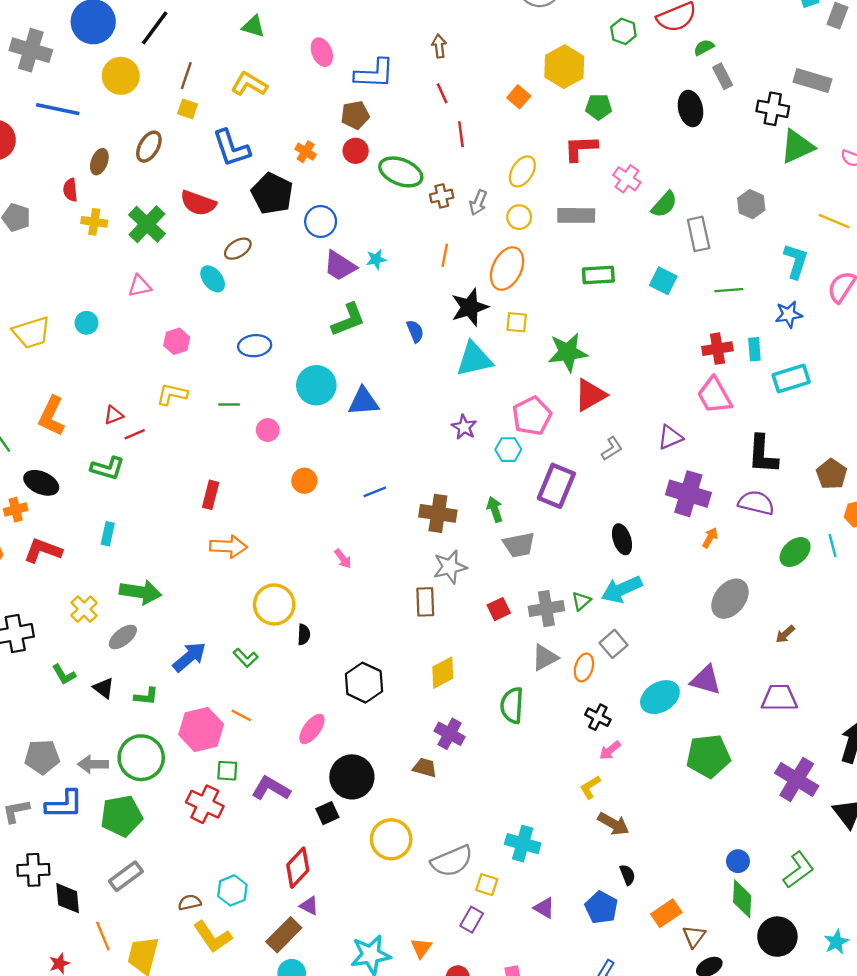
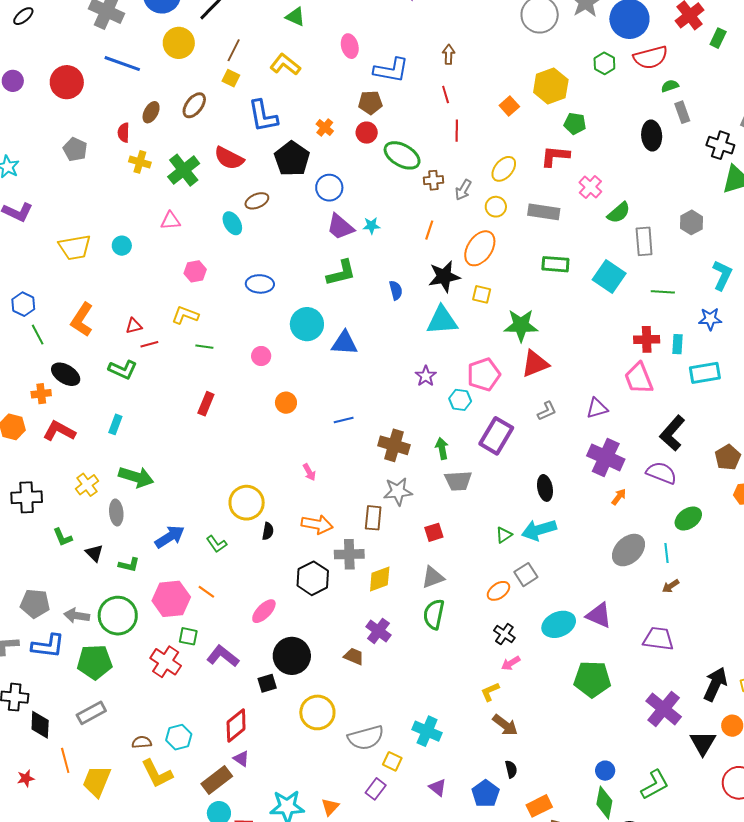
cyan square: (663, 281) -> (609, 276), size x1.4
green line: (229, 405) -> (204, 347), moved
black L-shape: (763, 454) -> (672, 433), turned 30
cyan line: (832, 545) -> (666, 553), moved
orange arrow: (228, 546) -> (317, 524), moved
gray cross: (546, 609) -> (349, 554), moved
gray ellipse: (123, 637) -> (116, 513), turned -65
gray triangle: (545, 658) -> (433, 577), moved
orange ellipse: (584, 667) -> (498, 591), turned 30

